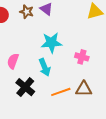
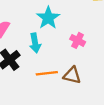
cyan star: (51, 43) -> (48, 18), turned 30

